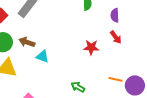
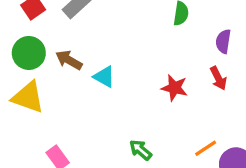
cyan triangle: (43, 56) -> (104, 77), moved
orange line: (116, 79) -> (206, 148), turned -56

